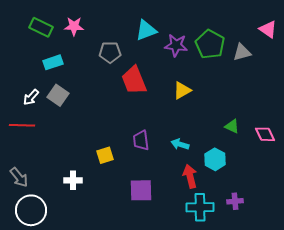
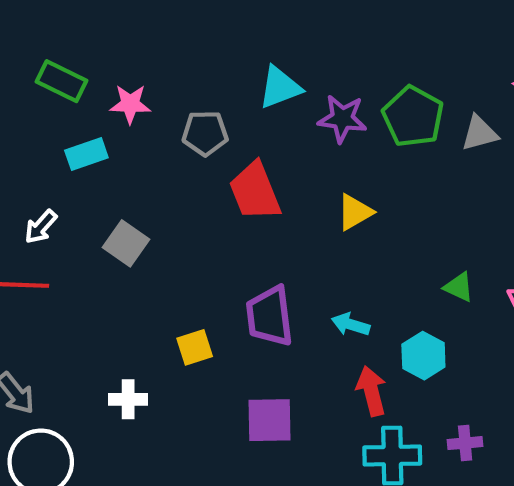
pink star: (74, 26) -> (130, 104), moved
gray square: (58, 95) -> (126, 243), moved
purple trapezoid: (141, 140) -> (270, 316), size x1.4

